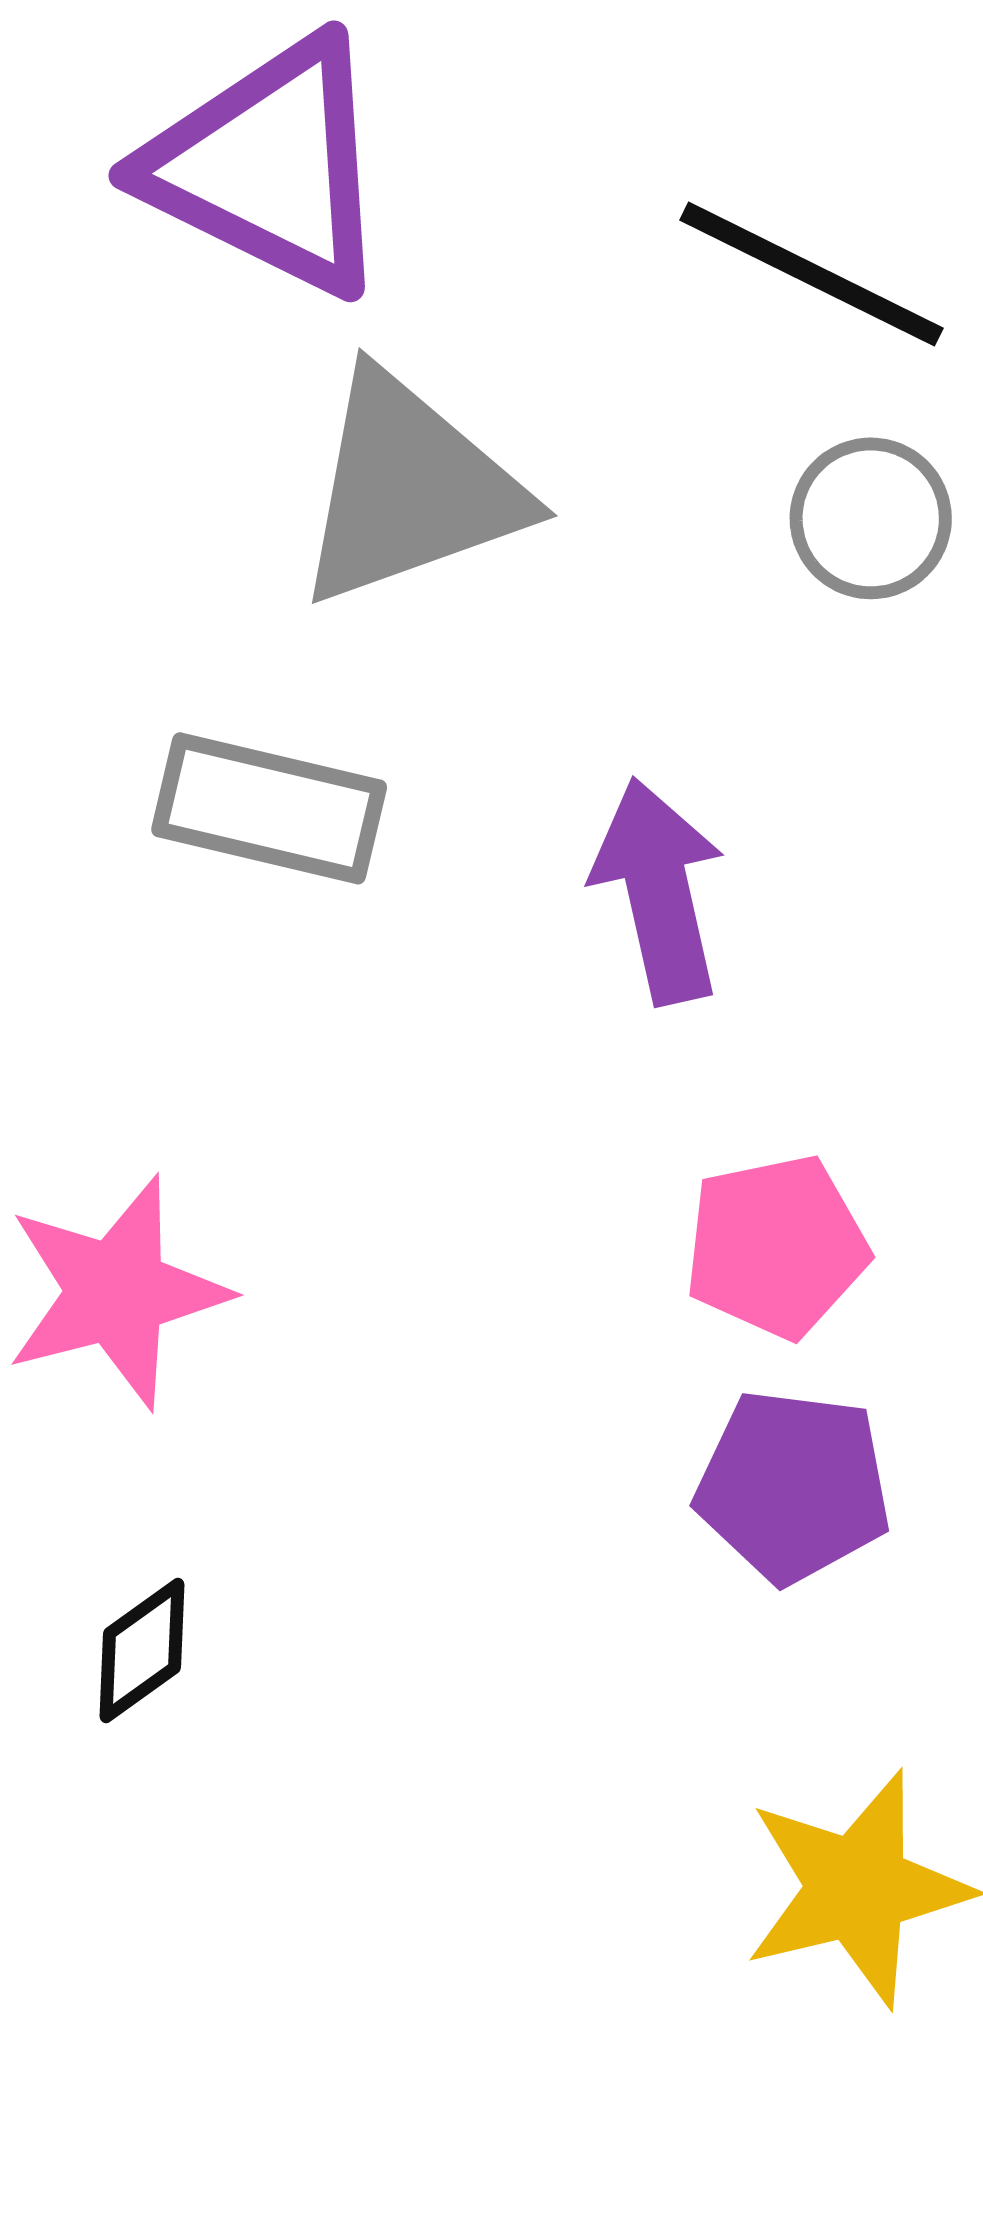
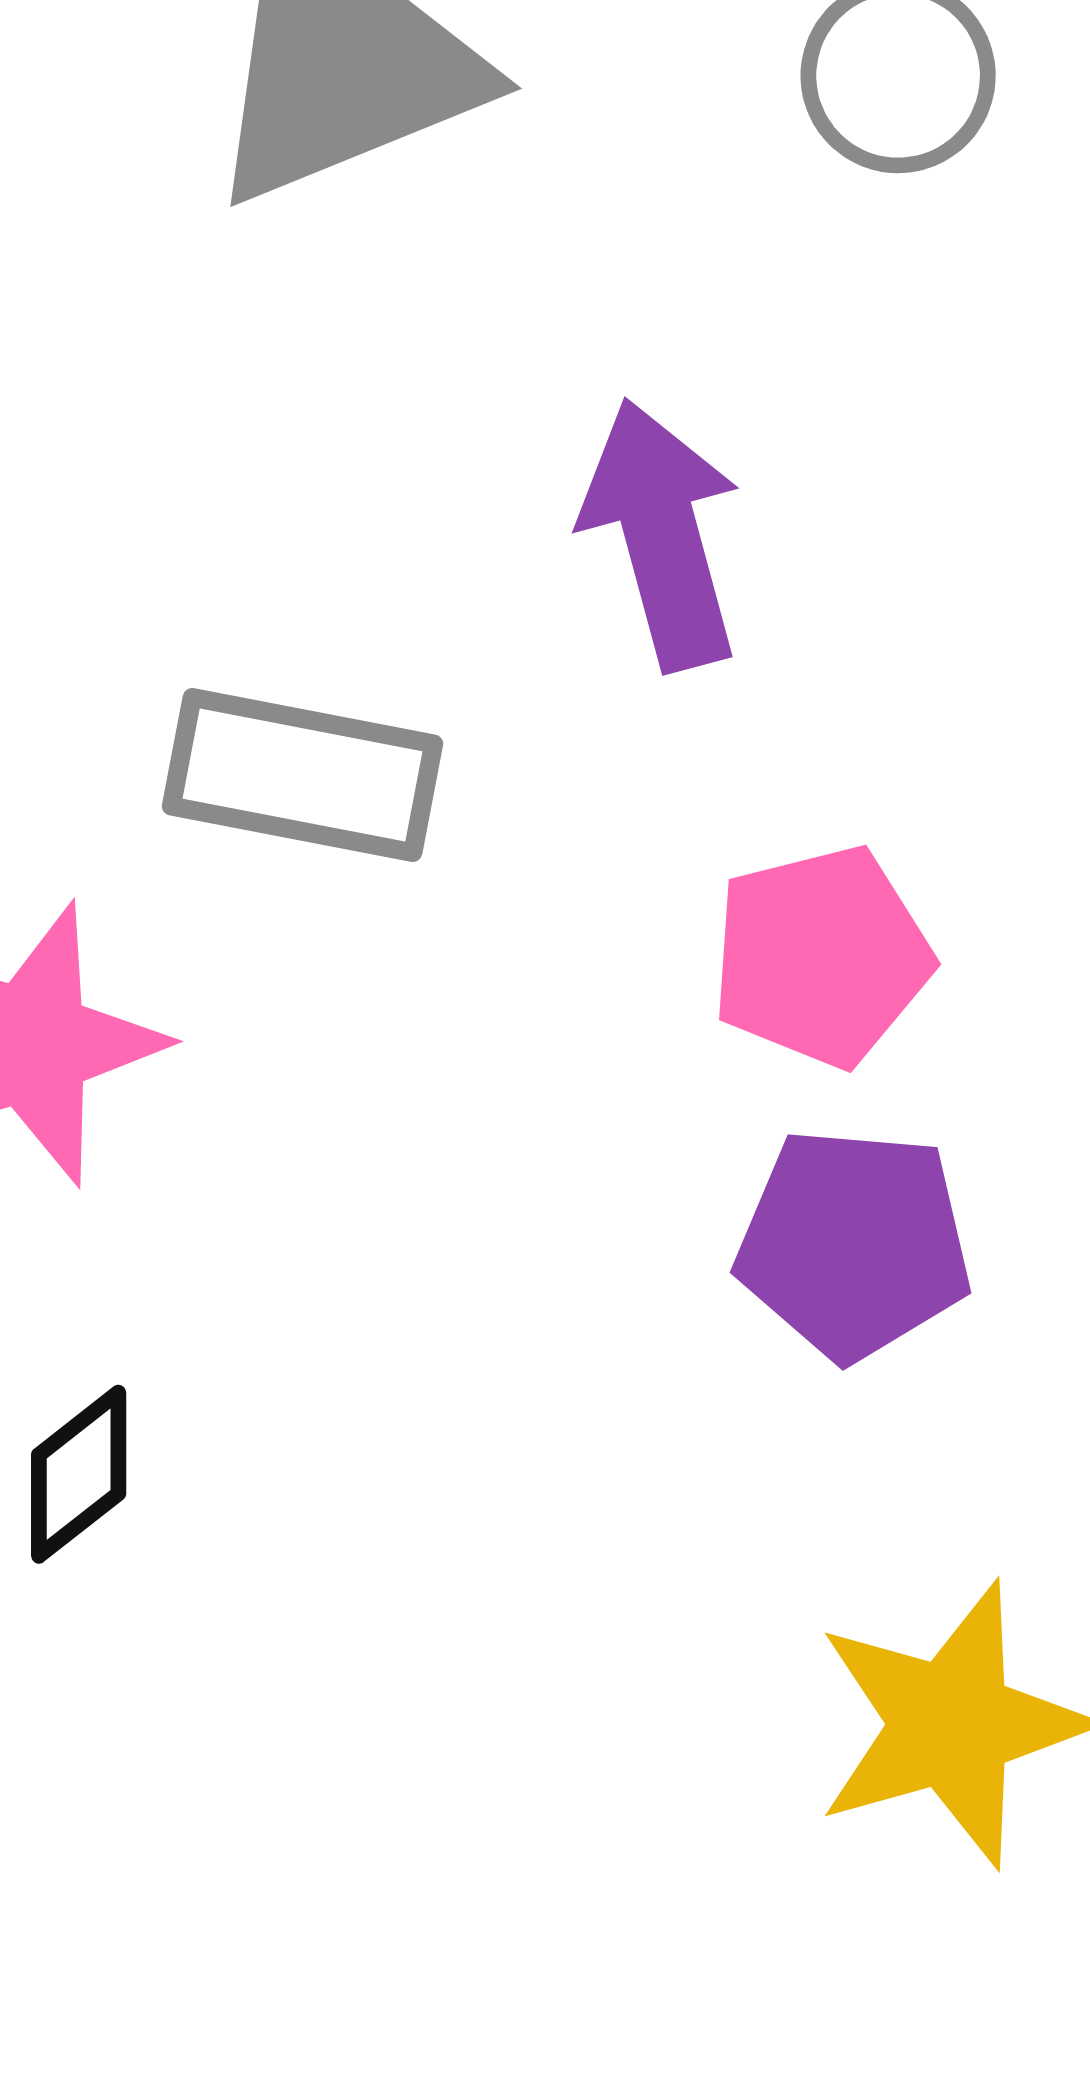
gray rectangle: (269, 808) -> (302, 775), moved

